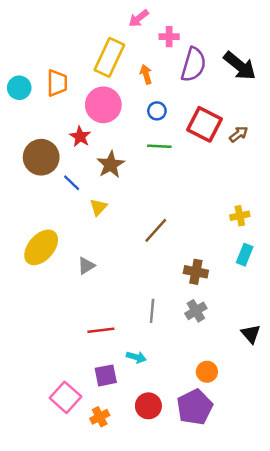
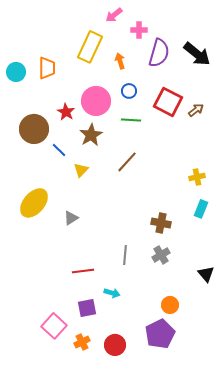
pink circle: (103, 105) -> (96, 101), moved
brown line: (156, 230) -> (127, 162), moved
red circle: (148, 406) -> (115, 345), moved

